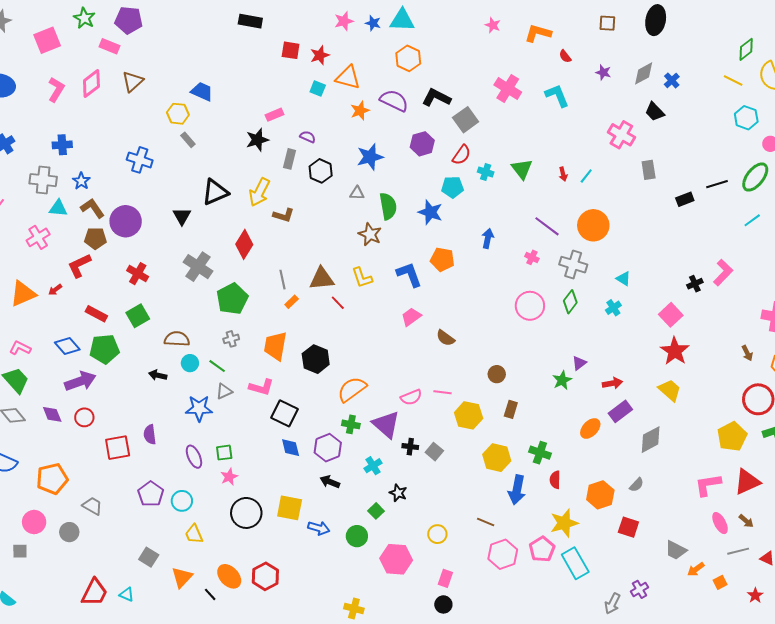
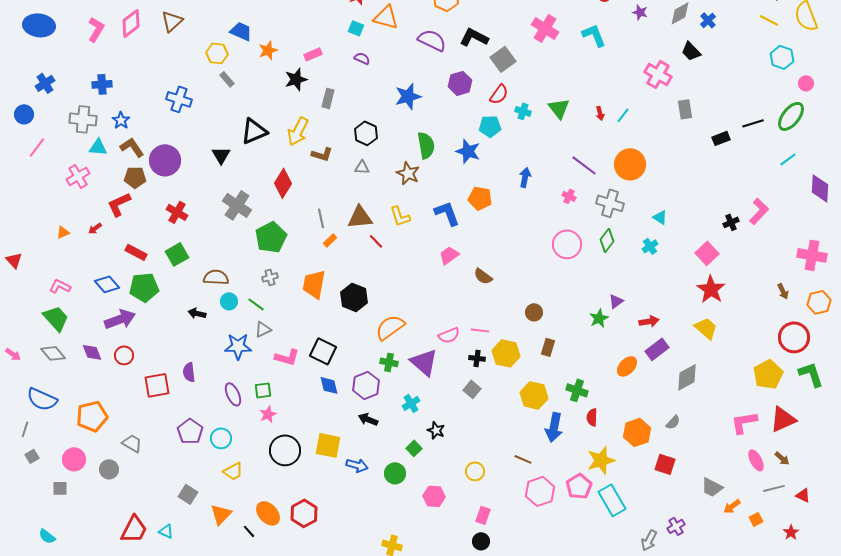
orange star: (360, 111) -> (268, 50), moved
purple semicircle: (308, 137) -> (362, 58), moved
black hexagon: (321, 171) -> (366, 133), moved
gray triangle: (357, 193) -> (362, 167), moved
orange triangle: (23, 294) -> (63, 232), size x0.5
pink L-shape: (261, 387) -> (287, 357), moved
black cross: (410, 447) -> (477, 358), moved
yellow trapezoid: (194, 534) -> (233, 471), turned -95
pink hexagon: (396, 559) -> (434, 496), size x0.7

